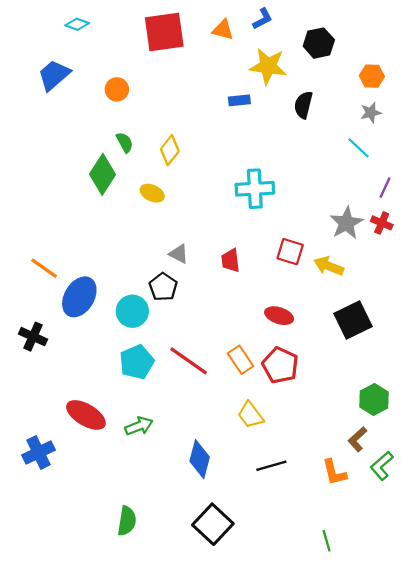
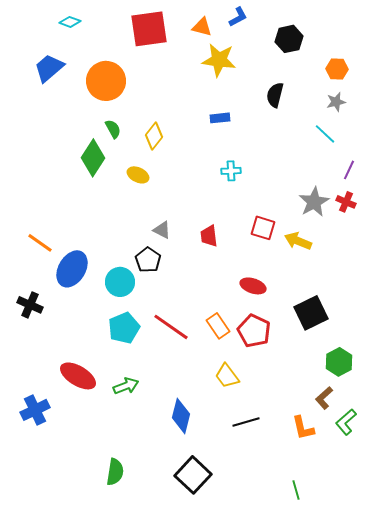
yellow star: (268, 66) -> (219, 60), moved
orange circle: (117, 89) -> (106, 81), size x1.8
blue rectangle: (239, 100) -> (220, 118), moved
cyan cross: (255, 189) -> (231, 171), size x0.6
black square: (353, 320) -> (311, 313), moved

